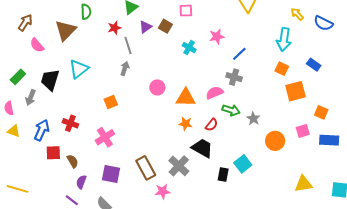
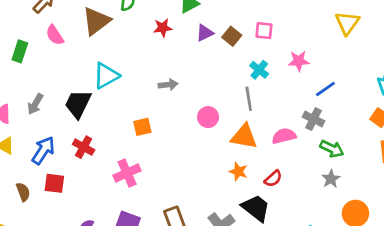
pink square: (186, 11) -> (264, 31), moved
gray line: (128, 45) -> (249, 99), moved
gray arrow: (125, 69) -> (168, 85), turned 56
green rectangle: (18, 77) -> (20, 51), moved, turned -35
black trapezoid: (50, 80) -> (78, 104), moved
green arrow: (231, 110) -> (332, 149), moved
brown semicircle: (73, 161) -> (23, 192), moved

